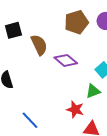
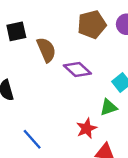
red star: (75, 109) -> (87, 128), turned 30

